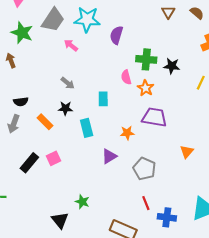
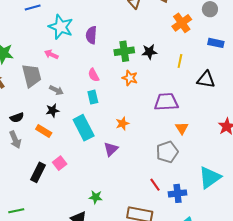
cyan star: (87, 19) -> (61, 27), turned 30
gray trapezoid: (53, 20) -> (32, 76), moved, turned -35
pink semicircle: (126, 77) -> (94, 75), moved
black star: (65, 108) -> (53, 110), moved
purple trapezoid: (154, 117) -> (166, 102), moved
gray arrow: (14, 124) -> (15, 140), turned -30
cyan rectangle: (87, 128) -> (84, 128), size x1.4
gray pentagon: (144, 169) -> (167, 152), moved, turned -30

